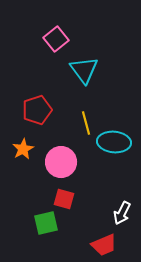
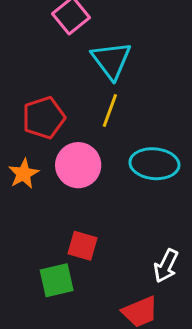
yellow line: (86, 123) -> (110, 111), moved, turned 35
pink circle: (61, 162) -> (78, 165), moved

